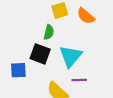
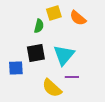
green semicircle: (49, 32) -> (39, 26), moved
black square: (40, 54) -> (36, 53), turned -30

